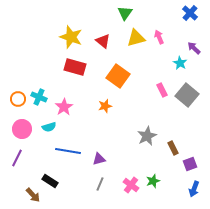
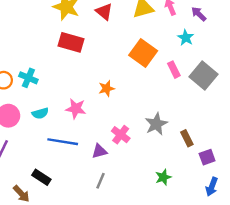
purple arrow: (194, 48) -> (199, 14), moved
cyan star: (180, 63) -> (186, 38), moved
orange square: (118, 76) -> (143, 53), moved
pink star: (64, 107) -> (76, 109), moved, turned -30
pink cross: (131, 185) -> (121, 135), moved

